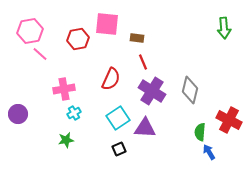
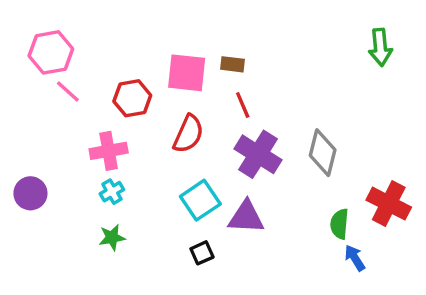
pink square: (107, 24) -> (187, 73), moved
red hexagon: (78, 39) -> (132, 98), moved
cyan cross: (74, 113) -> (112, 192), moved

